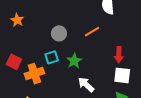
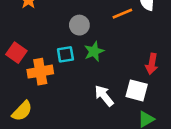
orange line: (92, 32) -> (122, 14), moved
green star: (74, 61) -> (94, 51), moved
white square: (122, 75) -> (137, 90), moved

